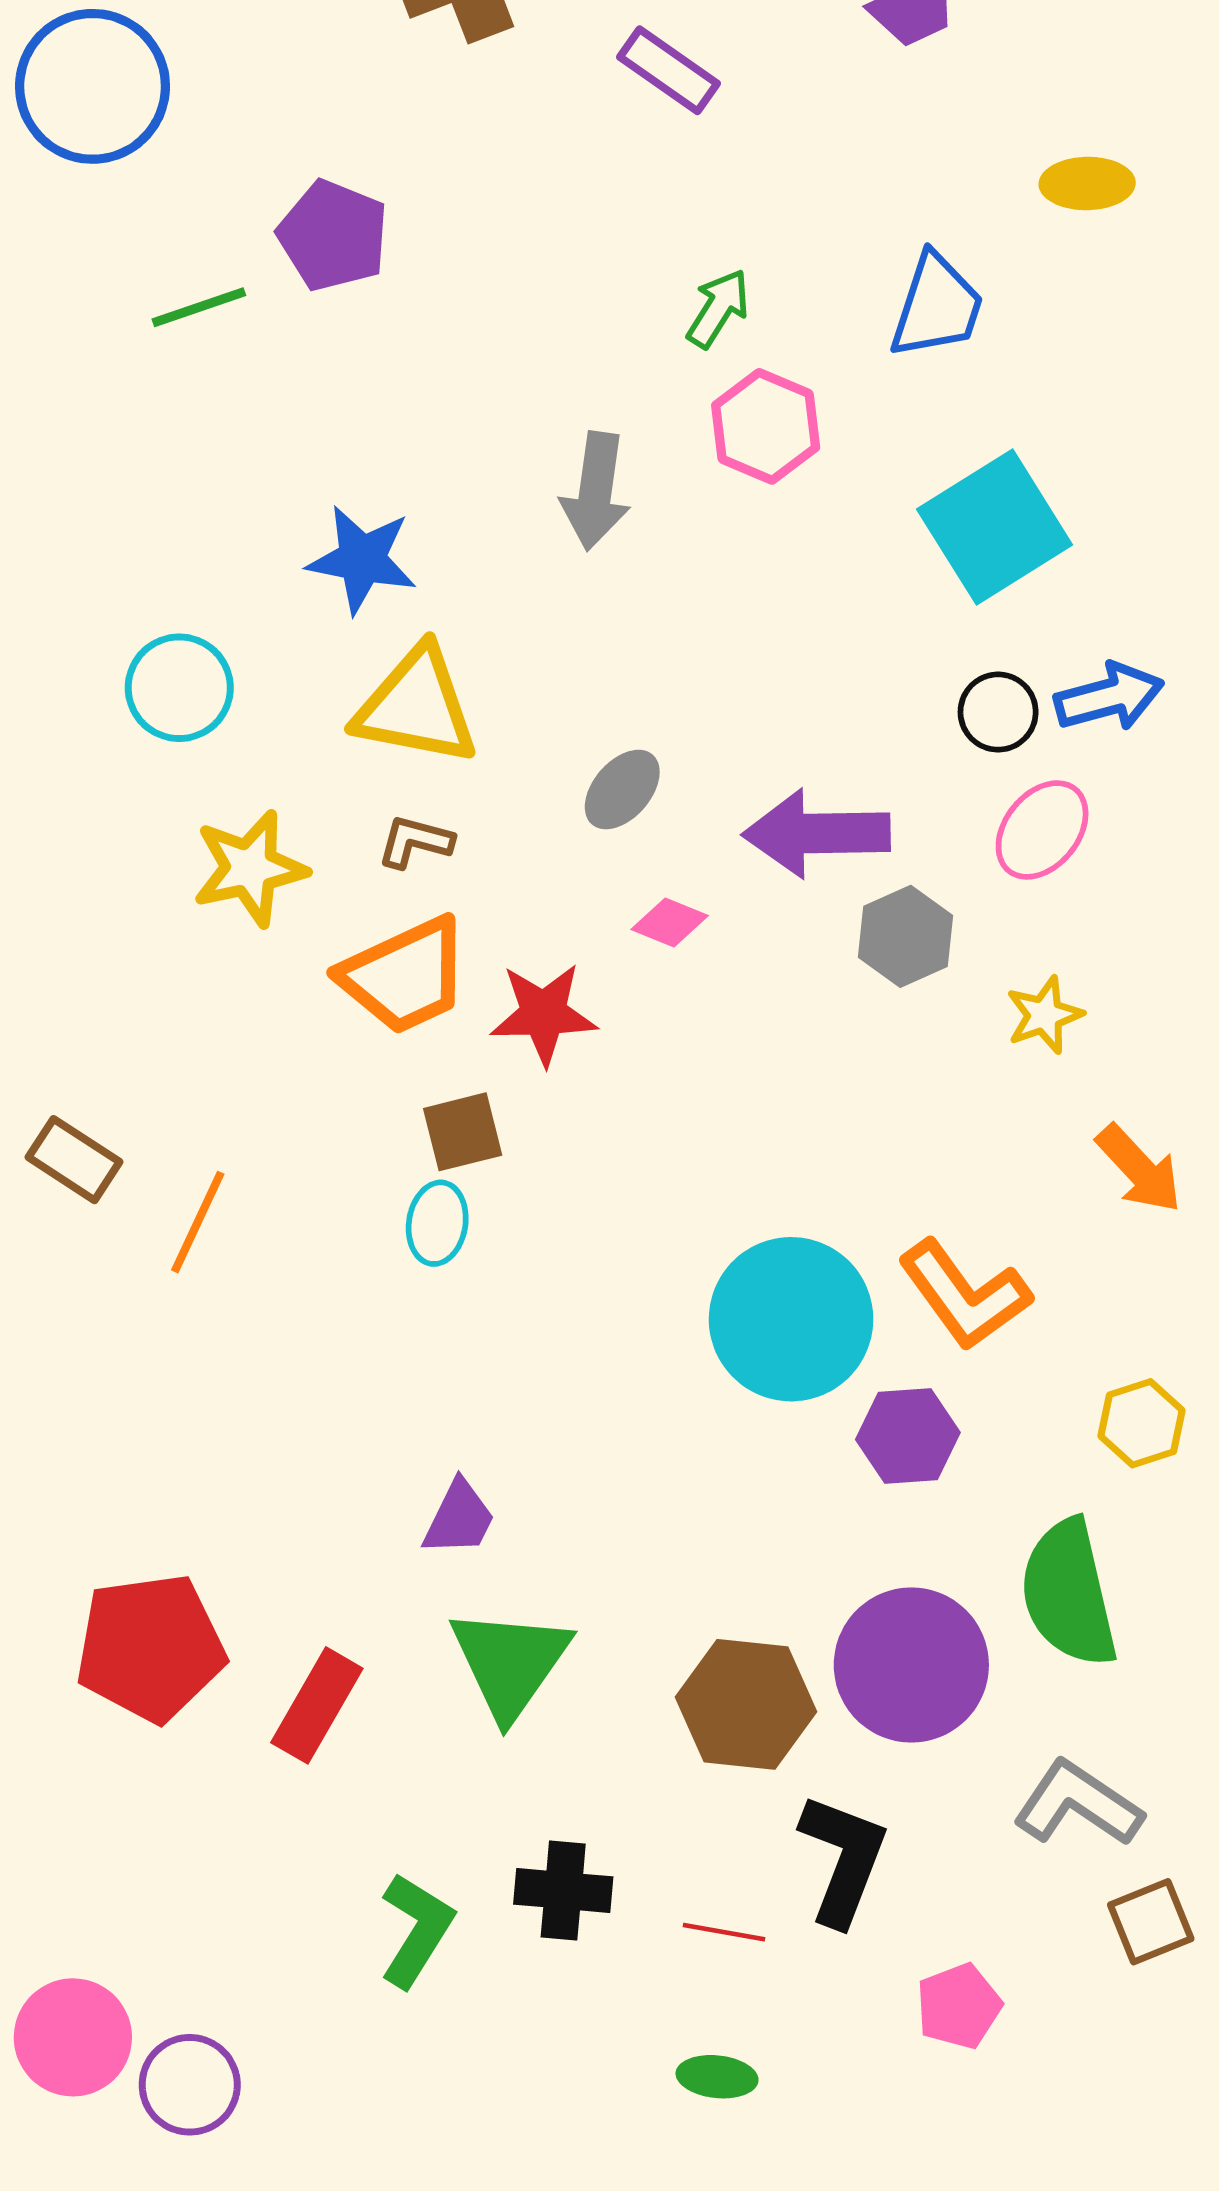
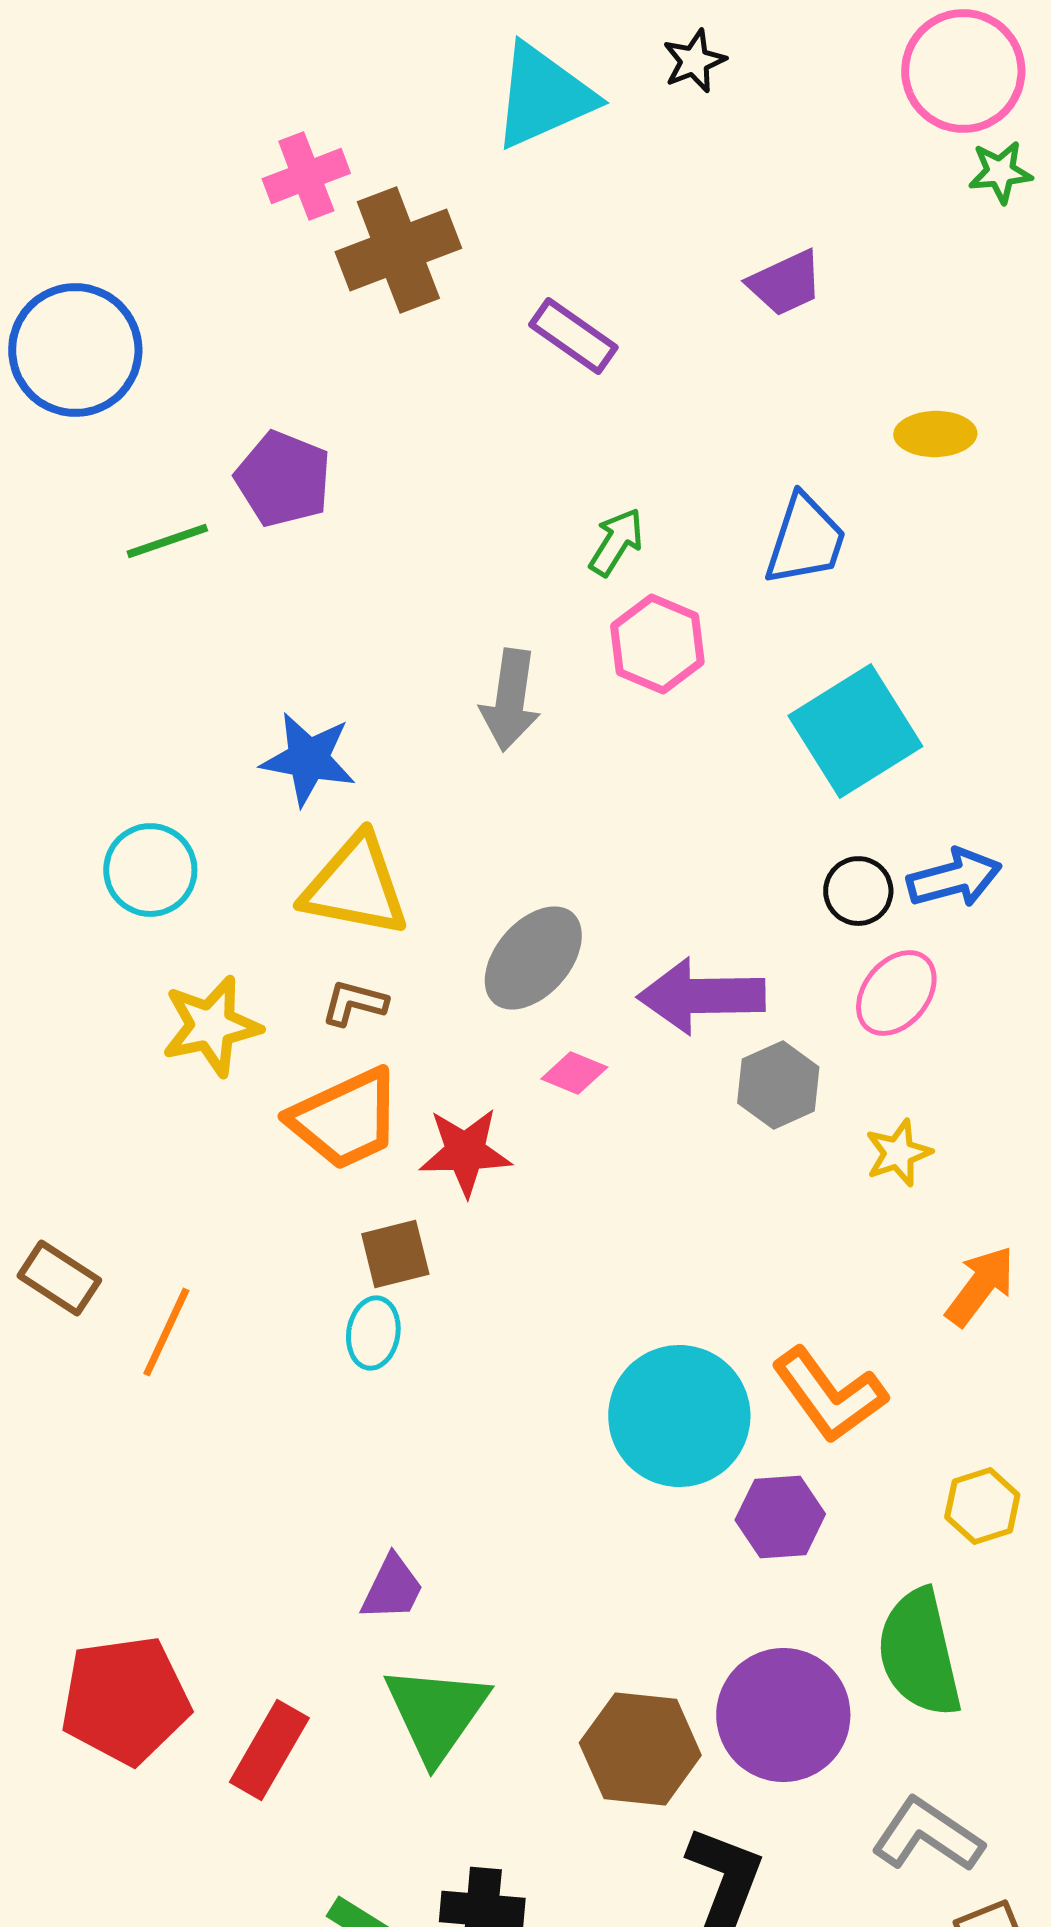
gray ellipse: (622, 790) -> (533, 958), size x1.5
orange arrow: (1139, 1169) -> (980, 1286), turned -100

